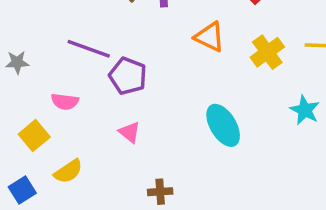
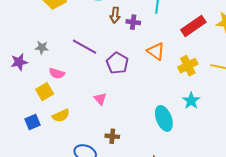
purple pentagon: (128, 76) -> (117, 63), moved
pink semicircle: (65, 102) -> (57, 73), moved
cyan star: (305, 110) -> (191, 101), moved
cyan ellipse: (223, 125) -> (164, 118), moved

